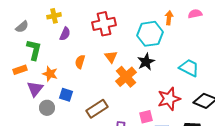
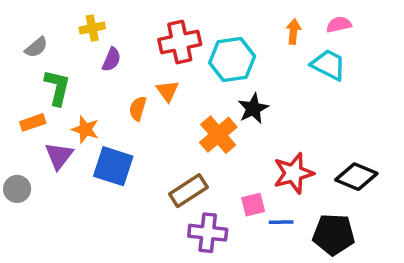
cyan hexagon: (150, 34) -> (232, 59), moved
orange triangle: (111, 57) -> (167, 91), moved
cyan trapezoid: (189, 68) -> (328, 65), moved
blue square: (66, 95) -> (113, 166), size x1.6
gray circle: (47, 108) -> (17, 189), moved
brown rectangle: (97, 109) -> (188, 191), moved

